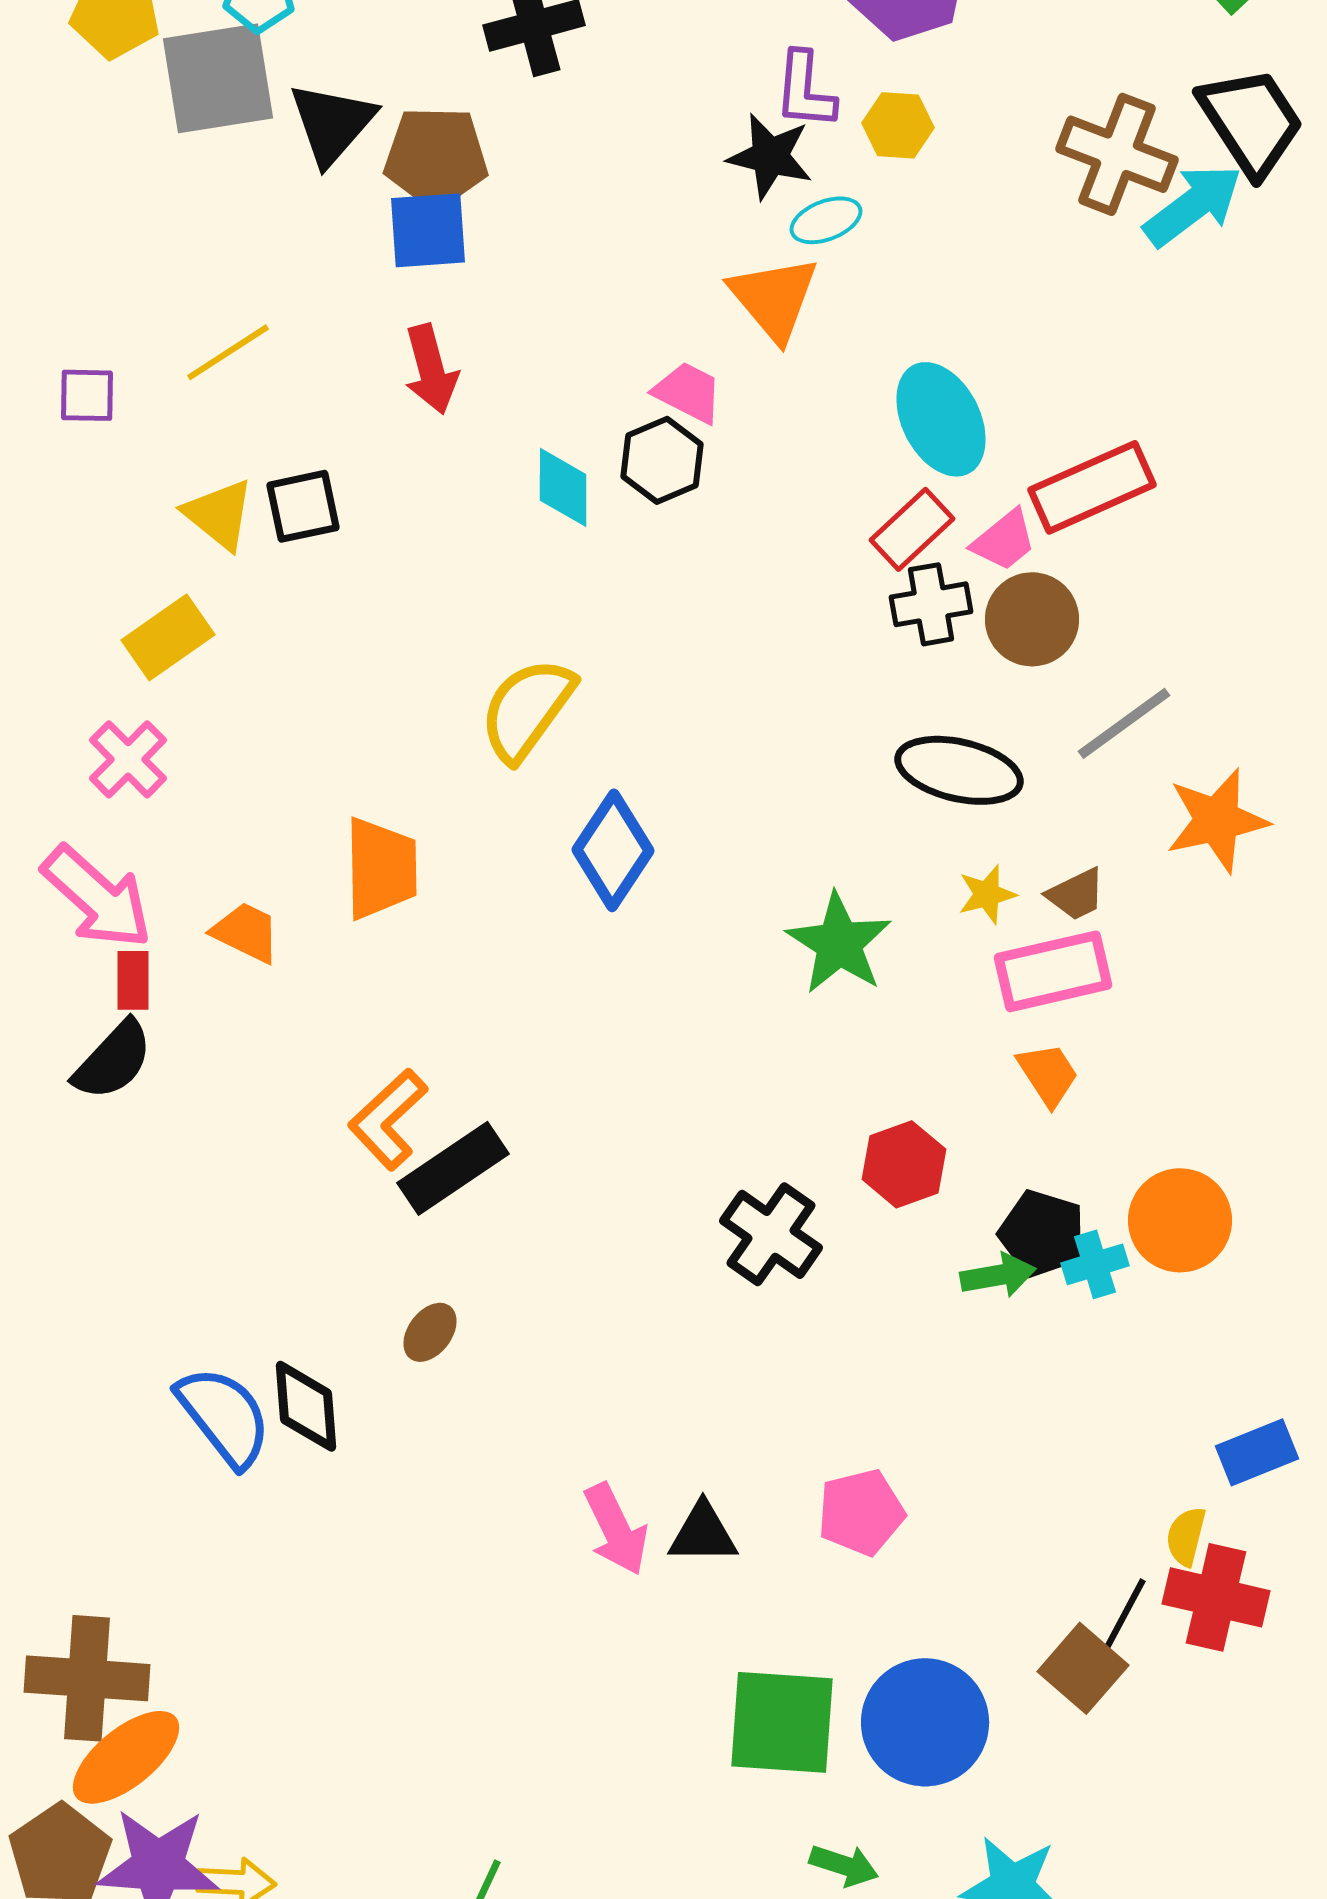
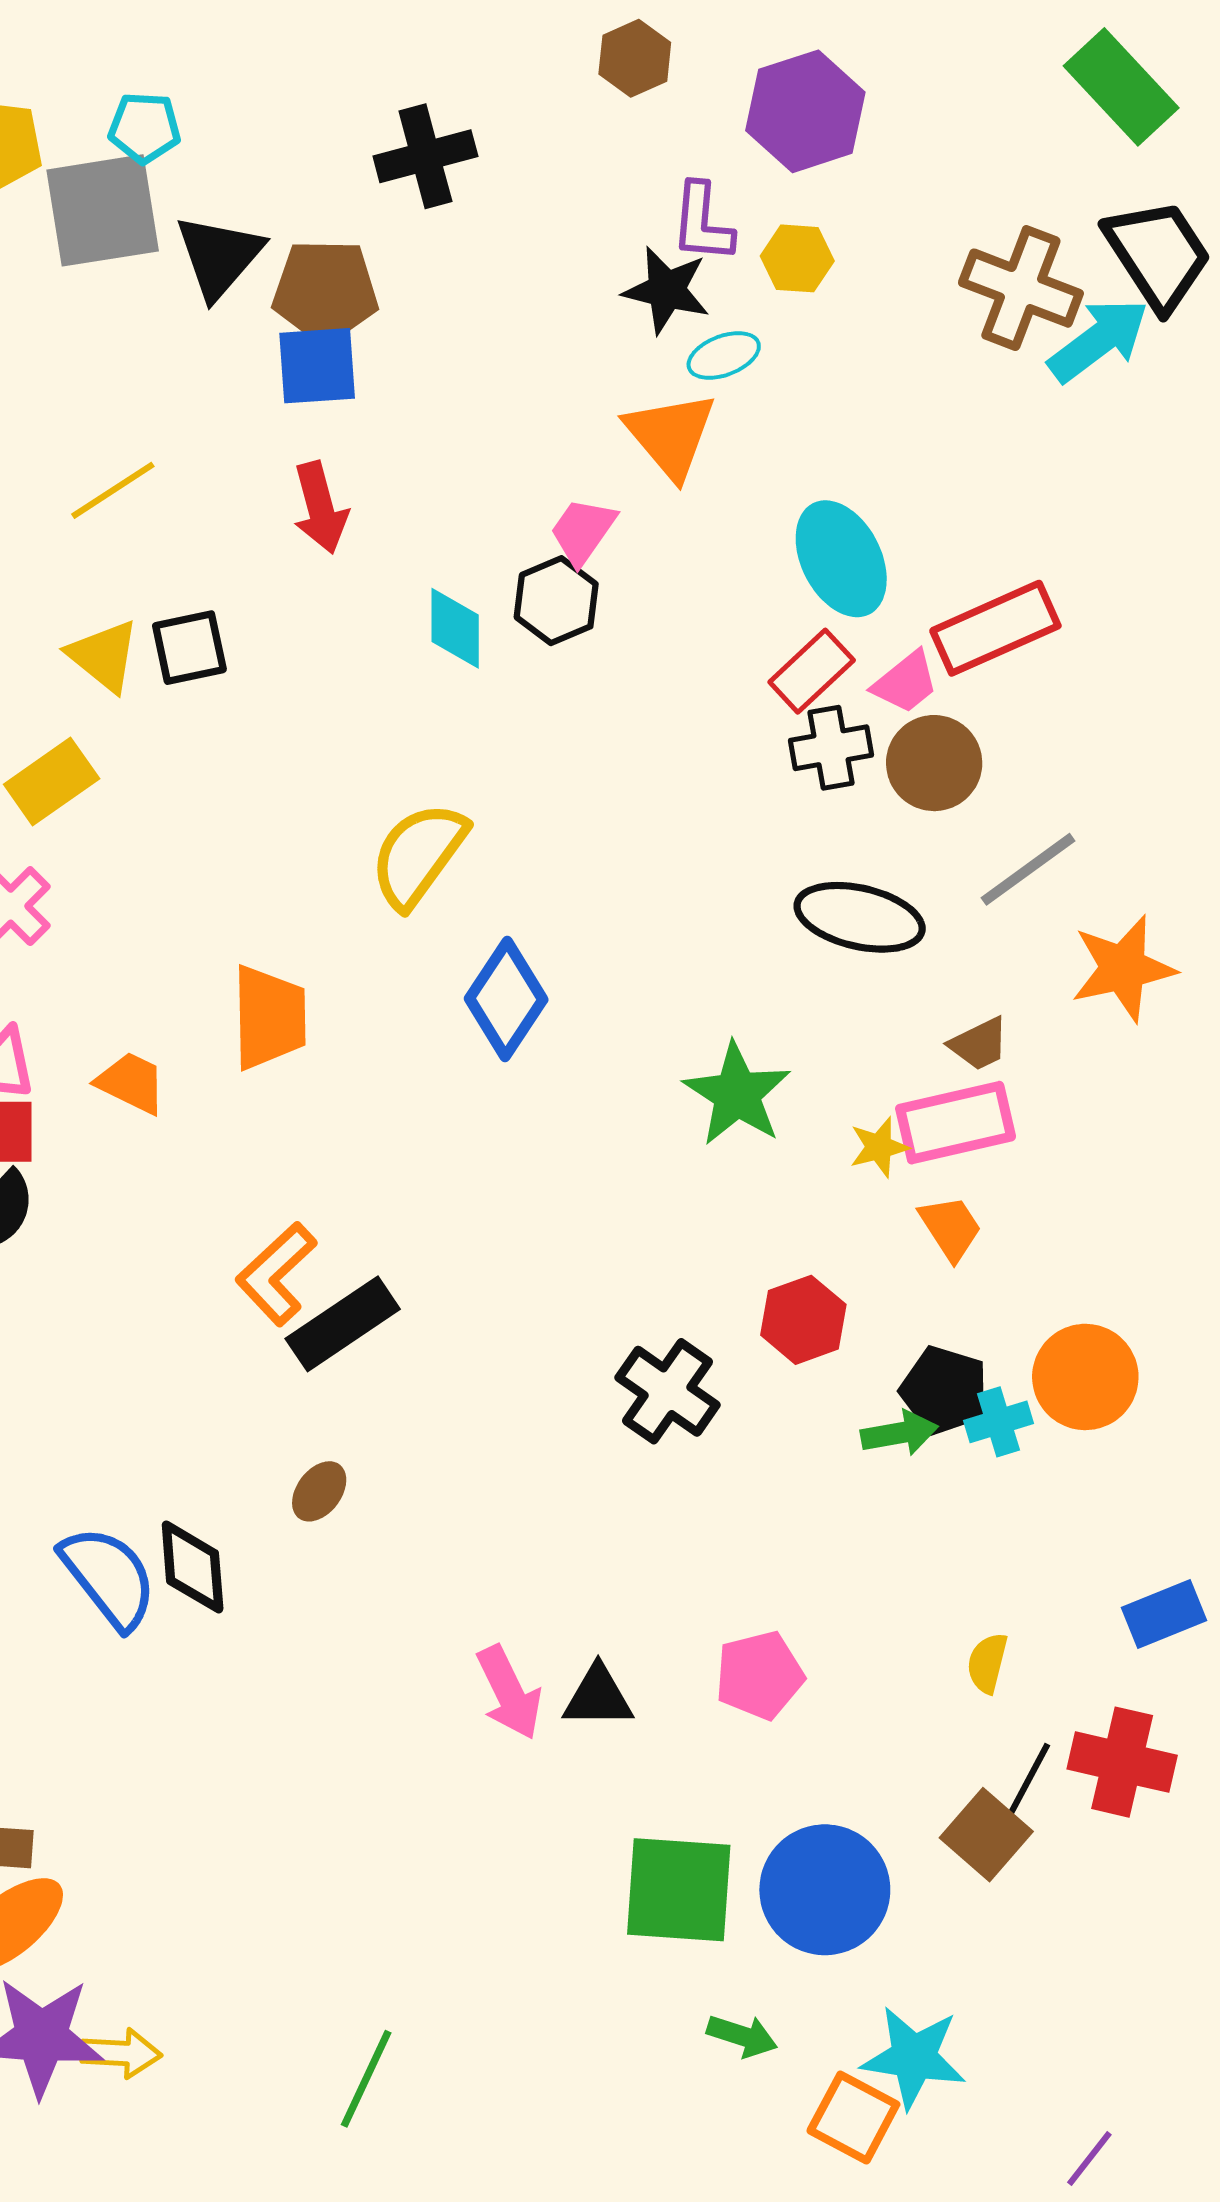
pink trapezoid: (688, 392) -> (583, 531), turned -82
yellow star: (987, 894) -> (879, 1147), moved
yellow semicircle: (1186, 1536) -> (987, 1663), moved

